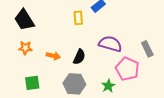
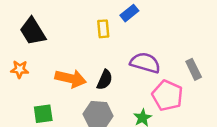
orange star: (25, 48) -> (20, 69), moved
orange arrow: (53, 56) -> (71, 78), size x1.6

